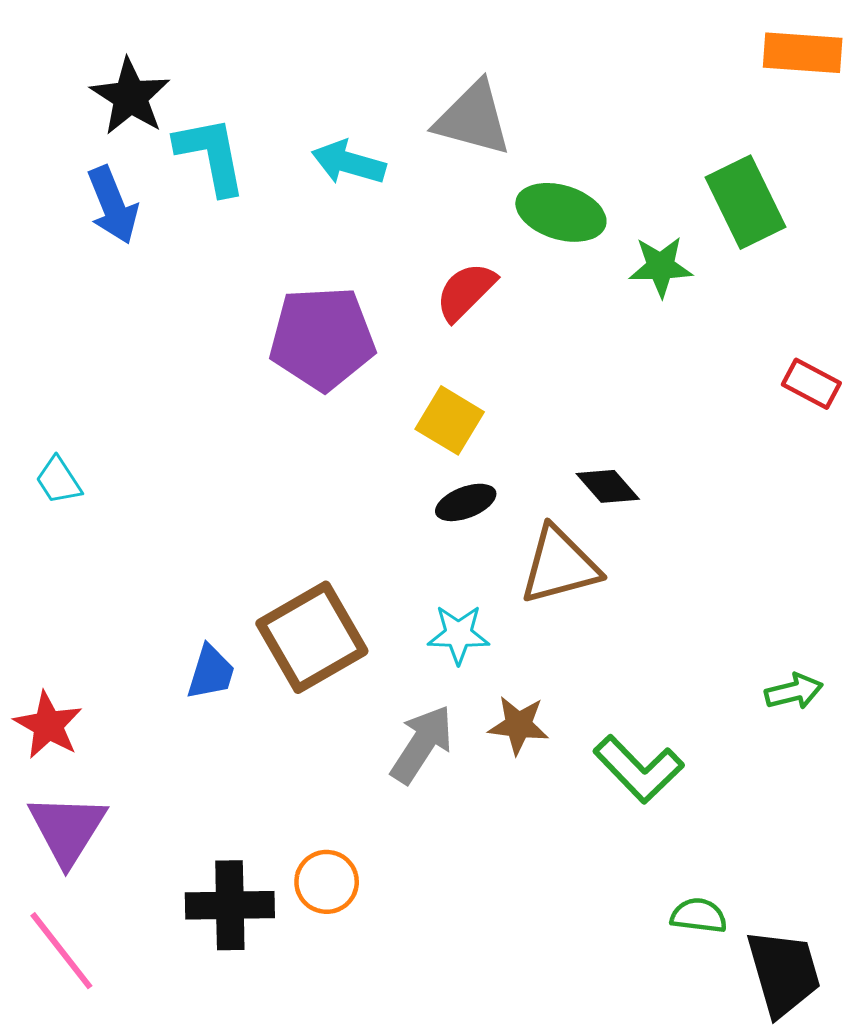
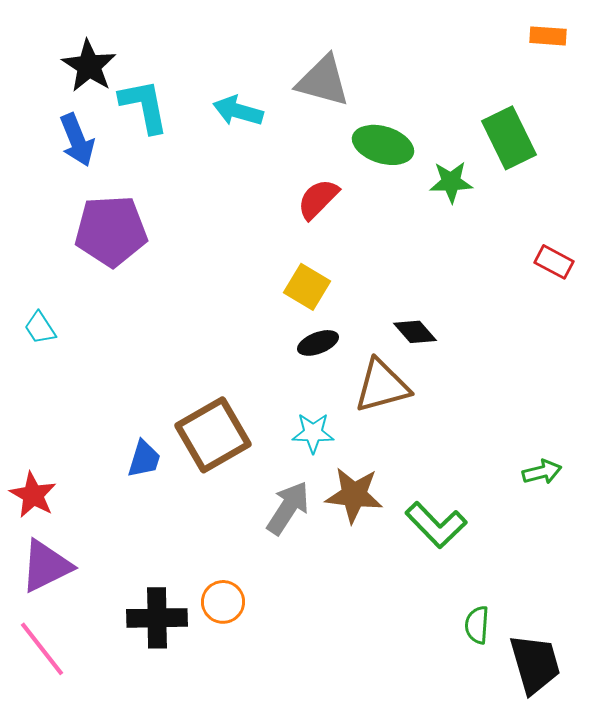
orange rectangle: (803, 53) -> (548, 36), size x0.7
purple pentagon: (322, 338) -> (111, 231), moved
brown star: (518, 725) -> (354, 495), size x1.4
purple triangle: (67, 829) -> (46, 566), turned 32
green semicircle: (699, 916) -> (477, 625), turned -93

